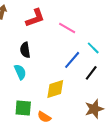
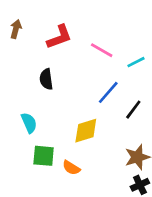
cyan line: (93, 48) -> (136, 62), moved, turned -72
cyan semicircle: (20, 72) -> (29, 123), moved

